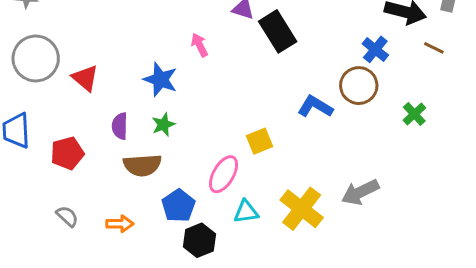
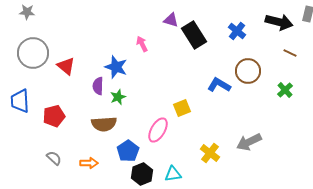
brown line: (434, 48) -> (290, 53), moved
blue cross: (375, 49) -> (237, 31), moved
purple semicircle: (120, 126) -> (98, 86), moved
yellow cross: (302, 209) -> (210, 153), size x0.7
cyan triangle: (246, 212) -> (173, 174), moved

